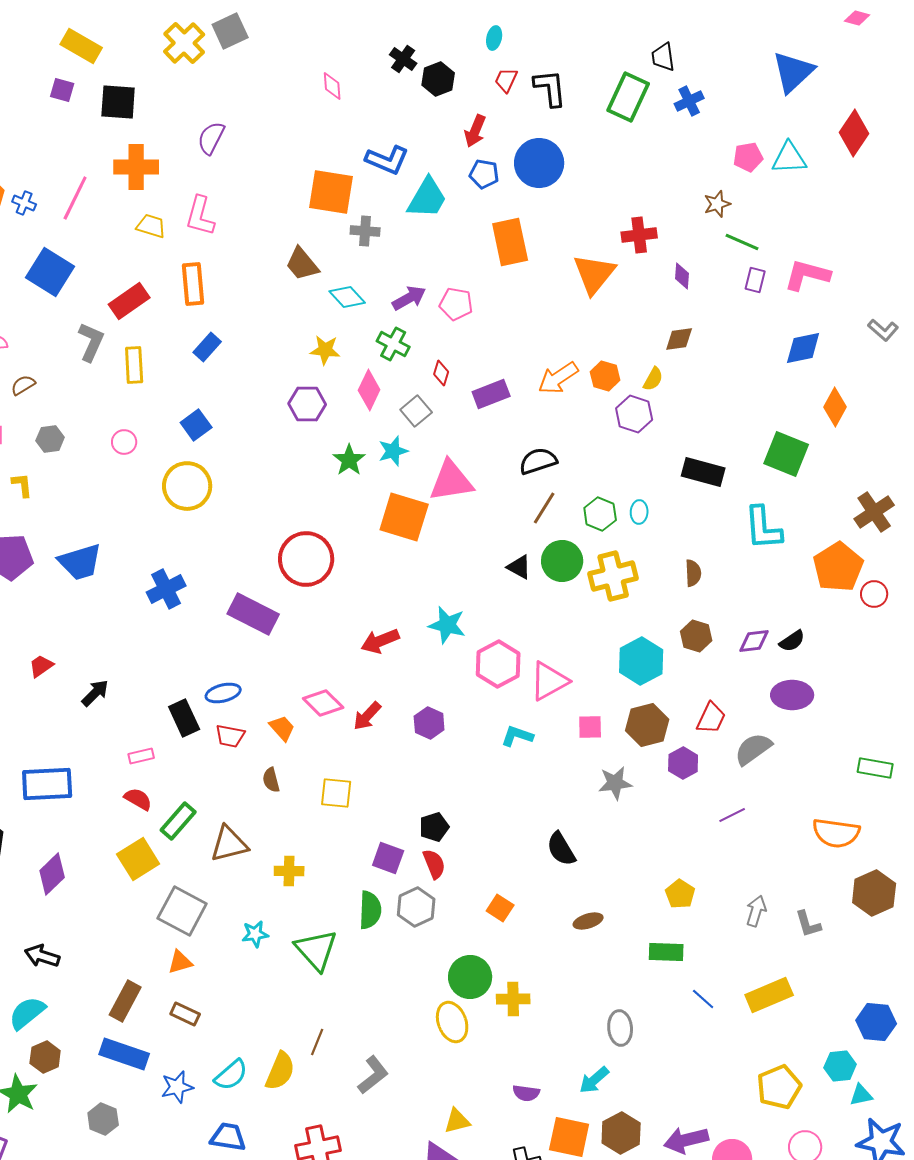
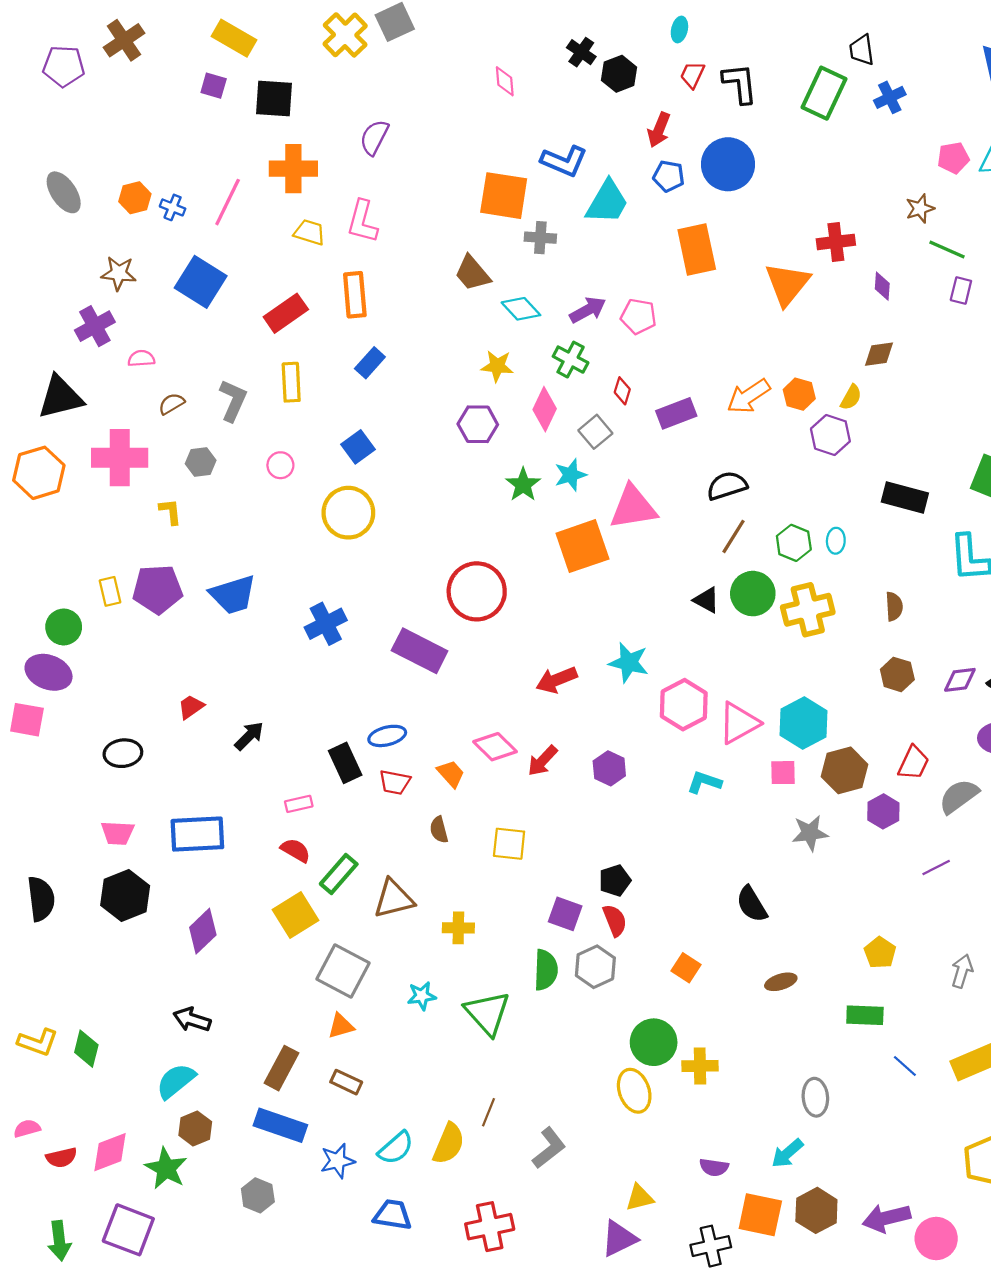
gray L-shape: (91, 342) -> (233, 401), moved
orange square: (404, 517) -> (582, 546), turned -36
cyan hexagon: (641, 661) -> (803, 723), moved

